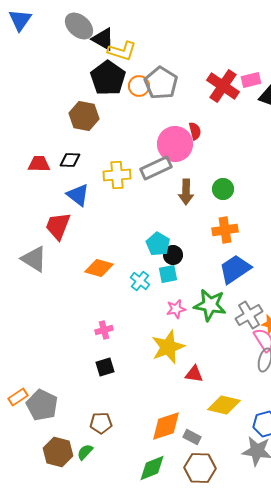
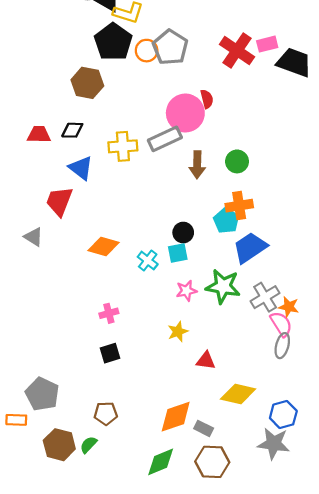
cyan pentagon: (158, 244) -> (226, 221), moved
gray triangle: (34, 259) -> (34, 237), size x0.7
yellow star: (168, 347) -> (178, 332), size x0.6
orange rectangle: (18, 397) -> (16, 420), moved, turned 36

